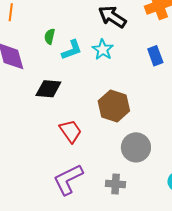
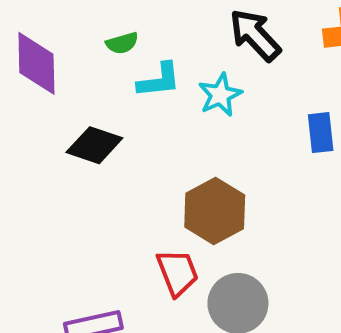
green semicircle: (50, 36) -> (122, 43), turned -133
red trapezoid: (71, 131) -> (177, 272), moved

